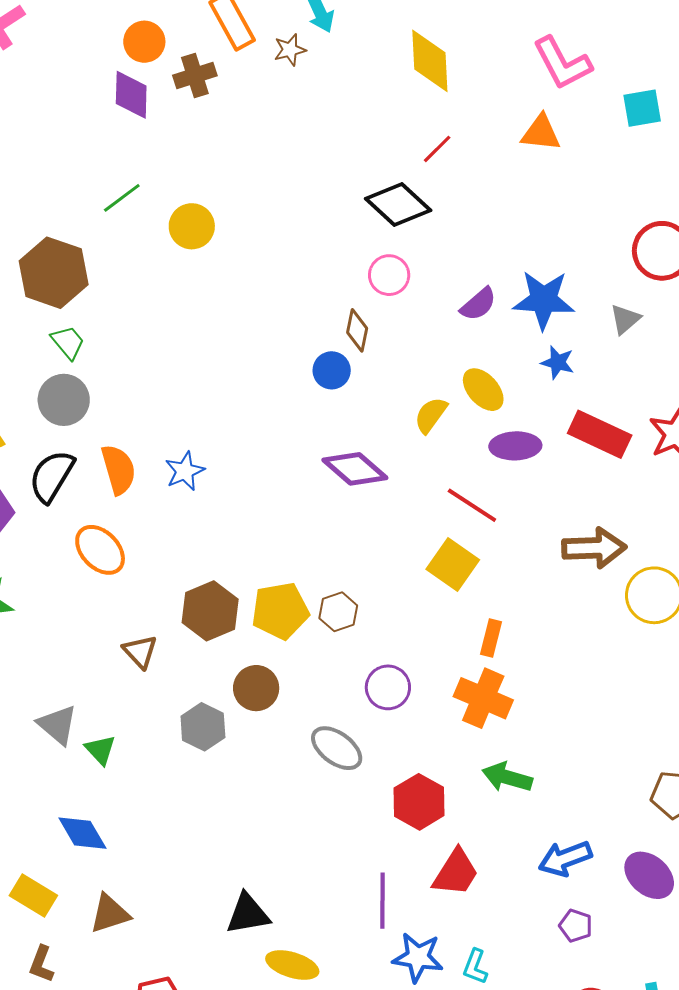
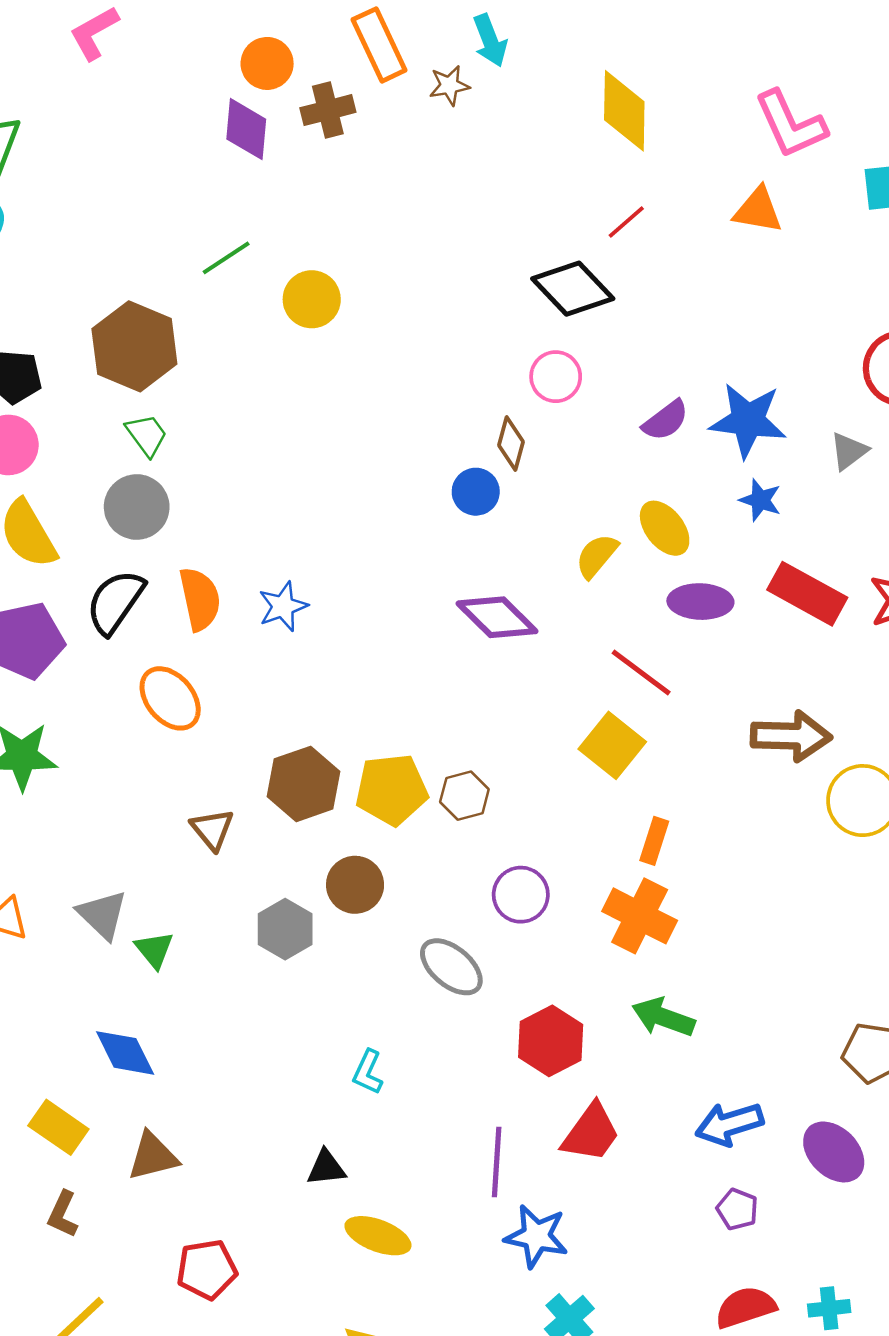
black triangle: (248, 914) -> (326, 1168), size x0.7
cyan L-shape: (475, 967) -> (368, 1072), moved

